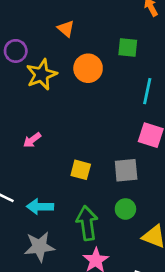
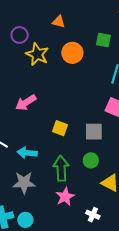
orange triangle: (66, 29) -> (59, 22), turned -32
yellow star: (41, 74) -> (37, 54), turned -30
pink arrow: (32, 140) -> (26, 103), size x1.5

